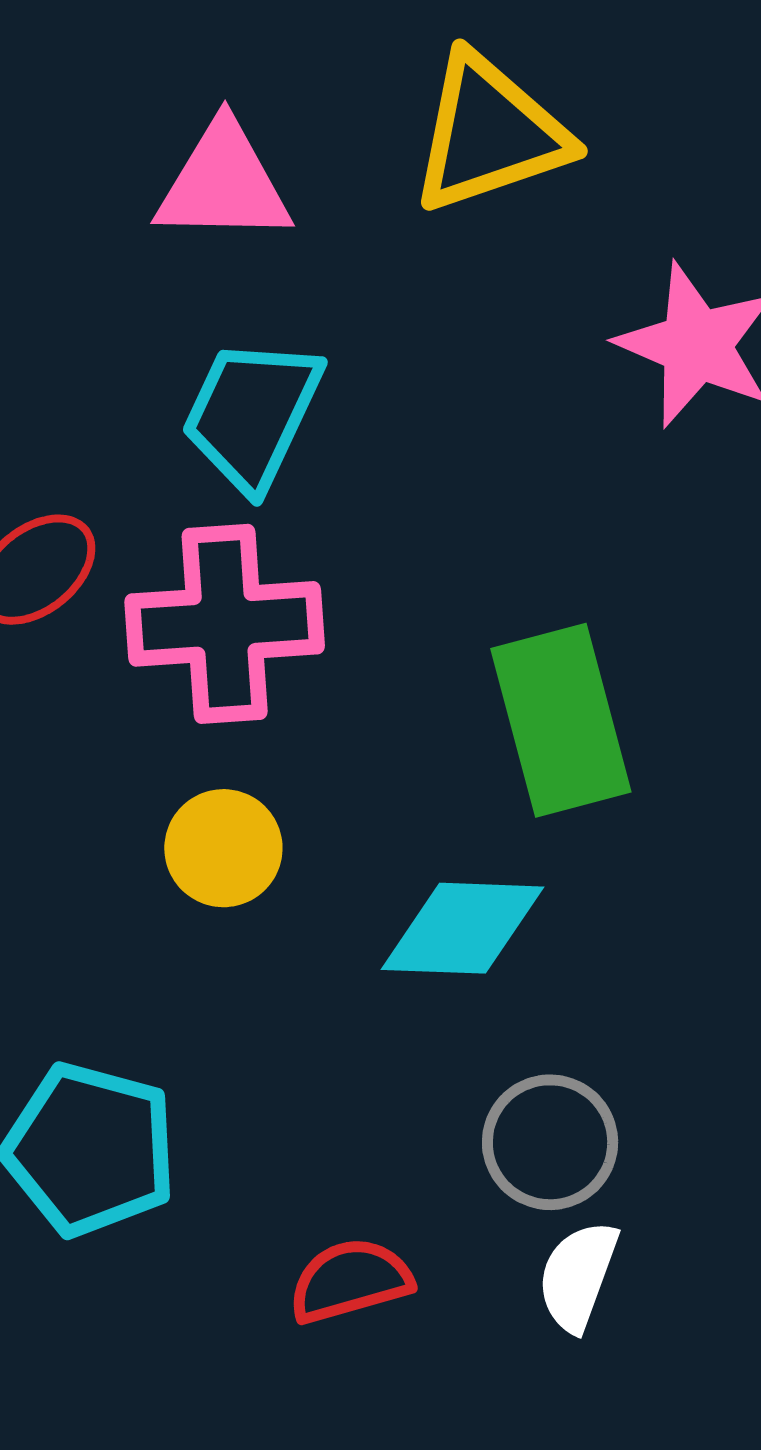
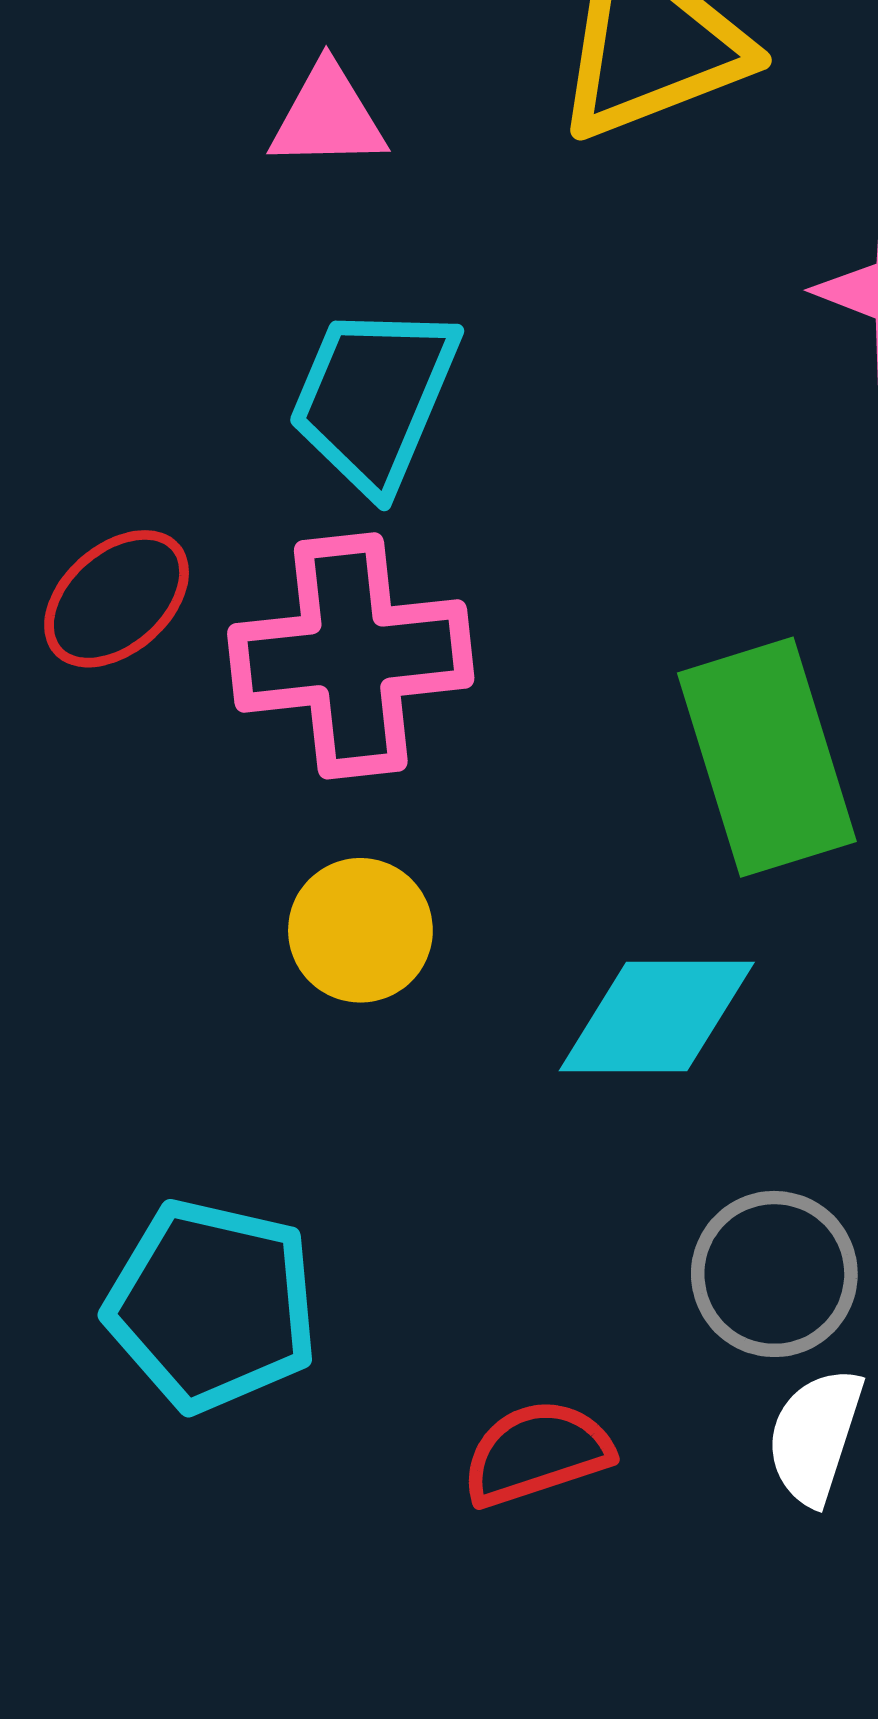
pink triangle: (223, 183) -> (328, 117), size x0.7

